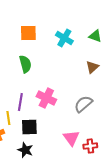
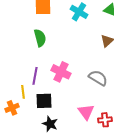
gray semicircle: (83, 104) -> (98, 78), turned 72
black star: (25, 150) -> (50, 124), moved

